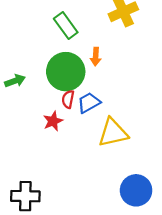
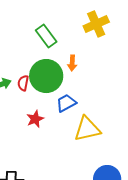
red semicircle: (68, 99) -> (23, 83), moved

